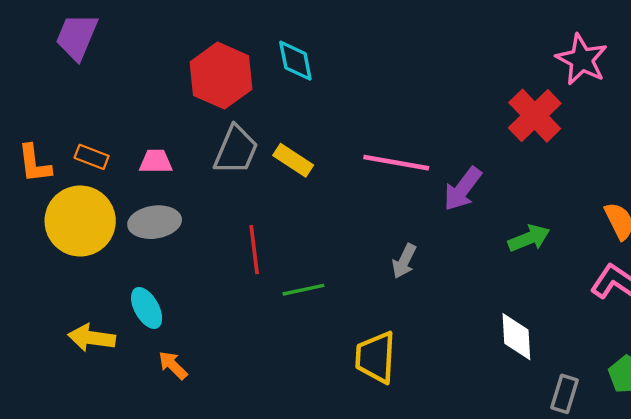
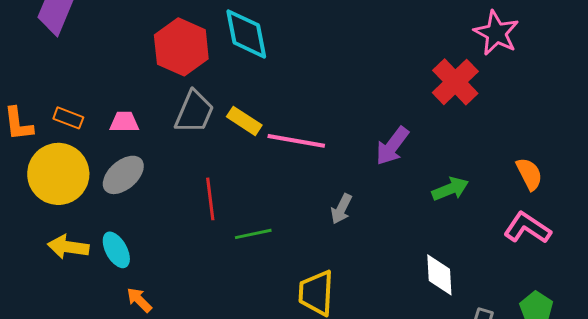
cyan diamond: (295, 61) -> (246, 34), size x1.4
pink line: (396, 163) -> (296, 141), moved
gray ellipse: (155, 222) -> (123, 175), turned -33
yellow arrow: (92, 338) -> (68, 247), moved

